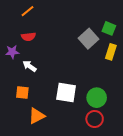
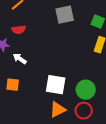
gray square: (88, 39) -> (65, 15), moved, turned 30
orange triangle: (37, 116) -> (58, 110), moved

